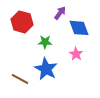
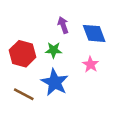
purple arrow: (60, 13) -> (63, 25), moved, turned -56
red hexagon: (22, 22) -> (23, 54), moved

